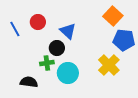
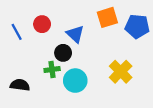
orange square: (113, 16) -> (107, 17), moved, turned 30
blue pentagon: (124, 40) -> (137, 26), moved
black semicircle: (29, 82) -> (20, 85), moved

